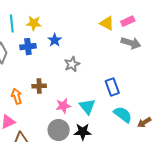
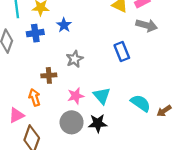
gray star: (72, 64) -> (75, 59), moved
blue rectangle: (112, 87) -> (122, 51), moved
orange arrow: (17, 96) -> (34, 97), moved

